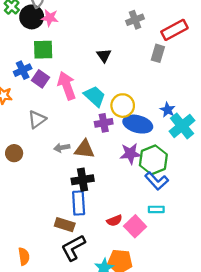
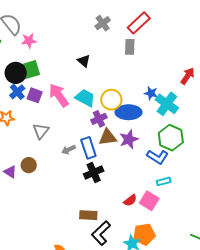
black circle: (32, 17) -> (16, 73), moved
brown triangle: (84, 149) -> (108, 137), moved
green hexagon: (153, 160) -> (171, 138), moved
blue rectangle: (79, 203) -> (88, 148), moved

